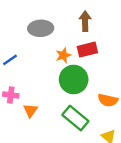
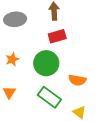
orange star: (63, 55) -> (12, 59), moved

